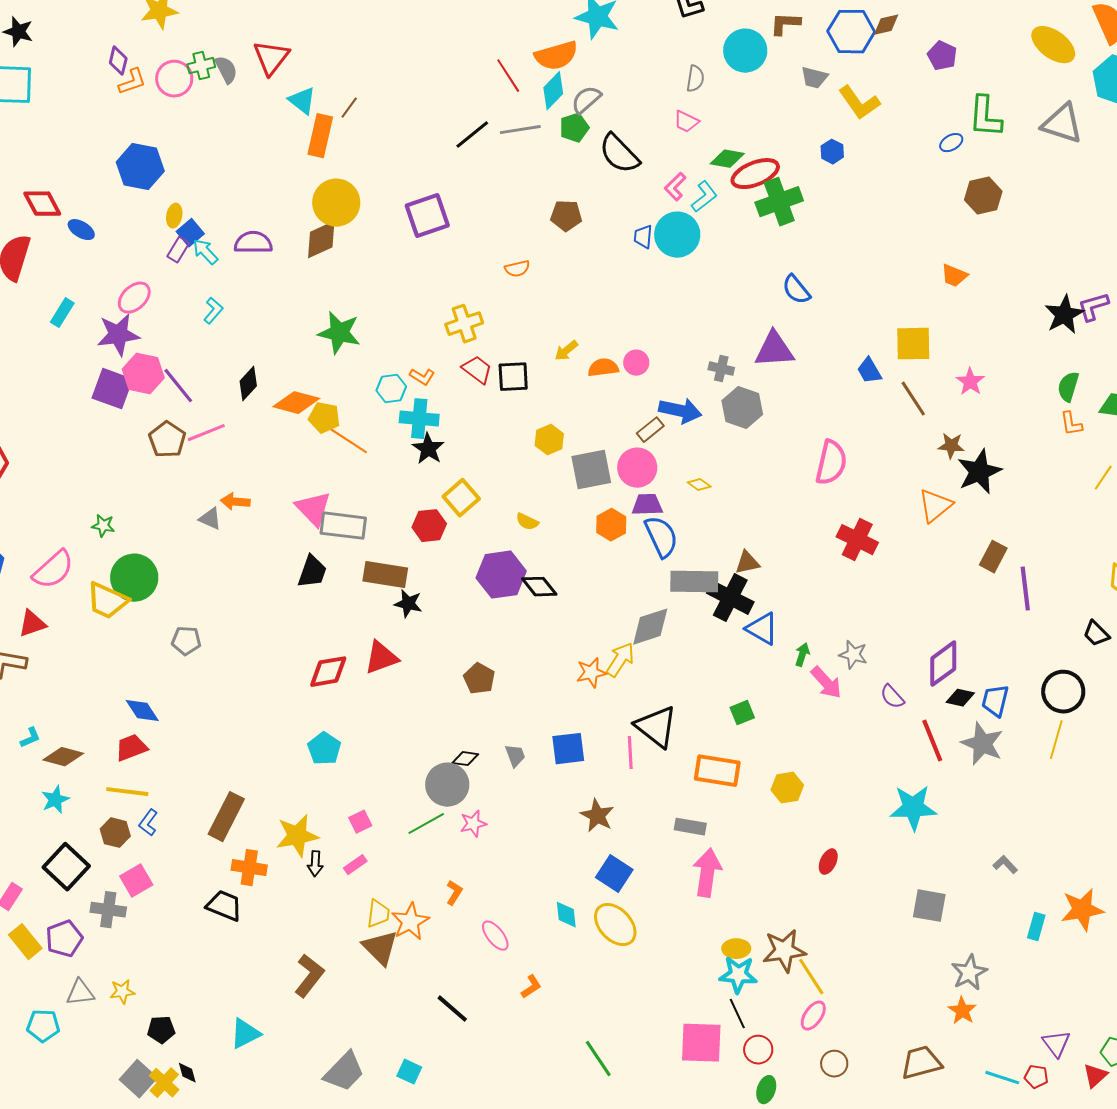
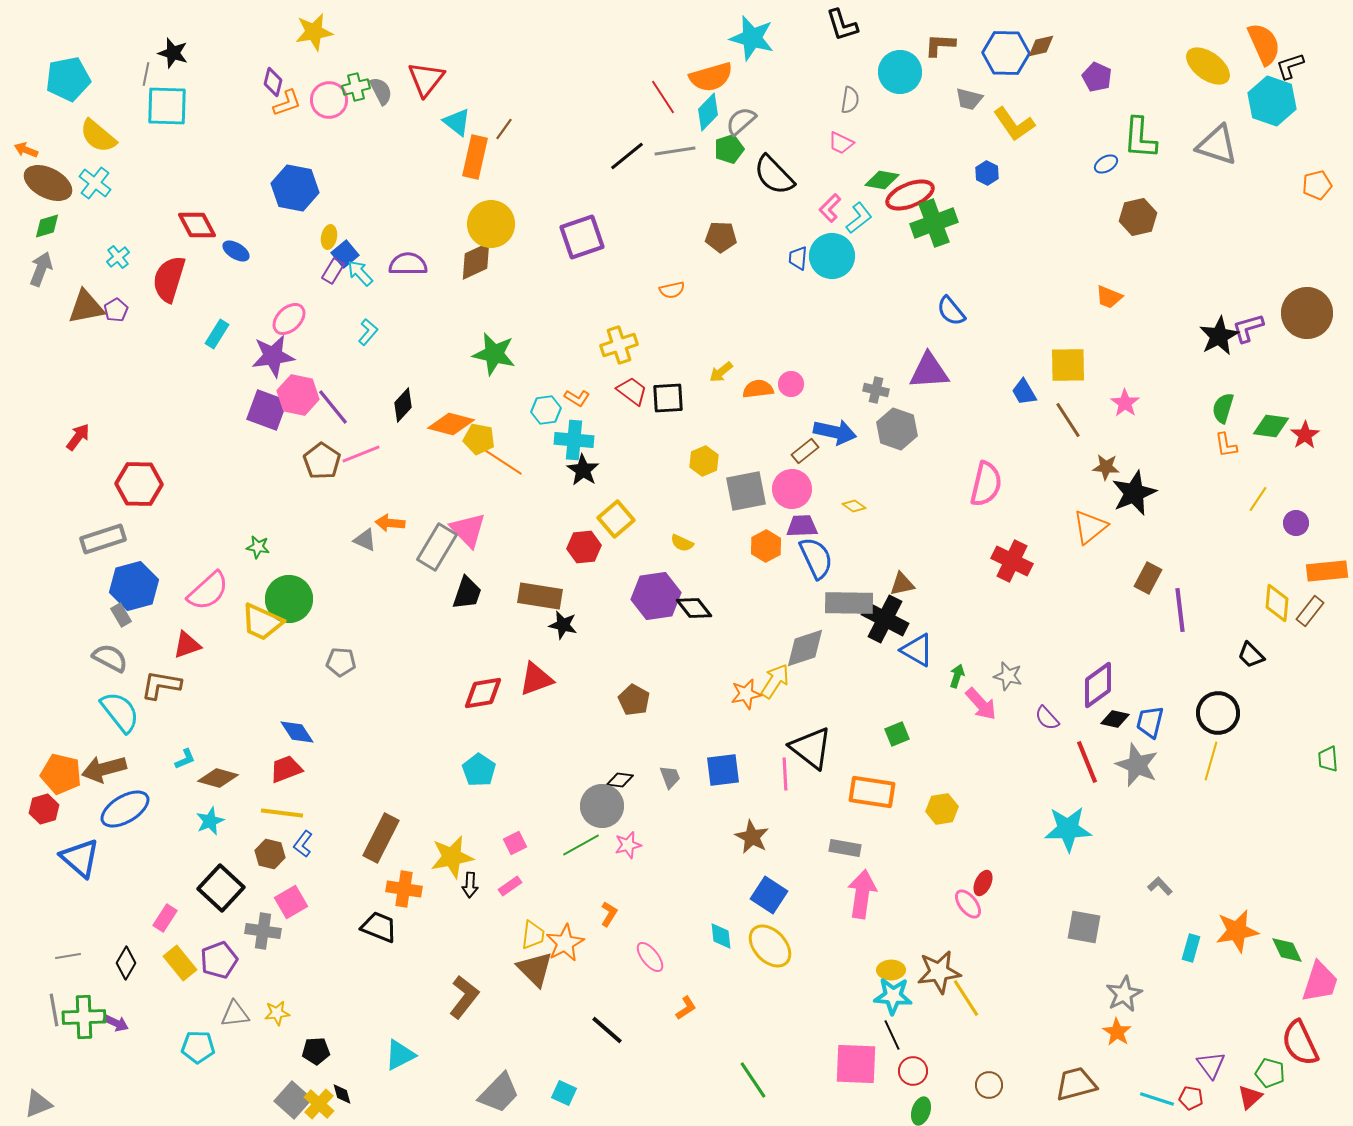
gray rectangle: (343, 526) -> (437, 547), moved, turned -66
pink ellipse: (813, 1016) -> (968, 904), moved, turned -72

